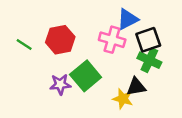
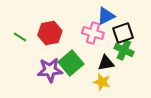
purple star: (60, 84) -> (50, 70), size x1.4
black triangle: (136, 87) -> (106, 63), moved

